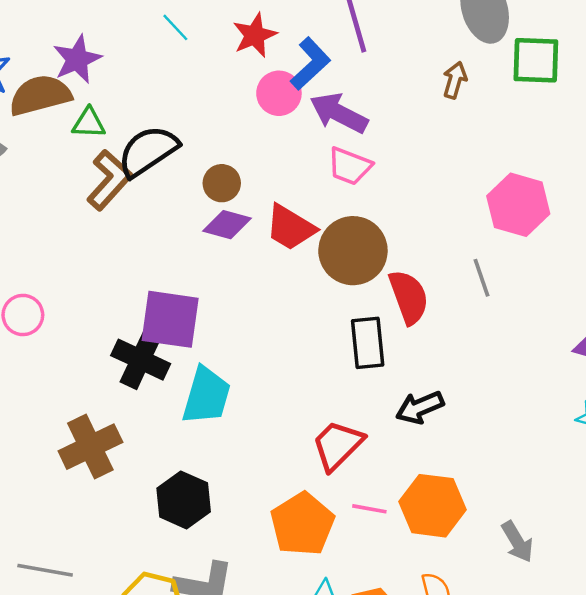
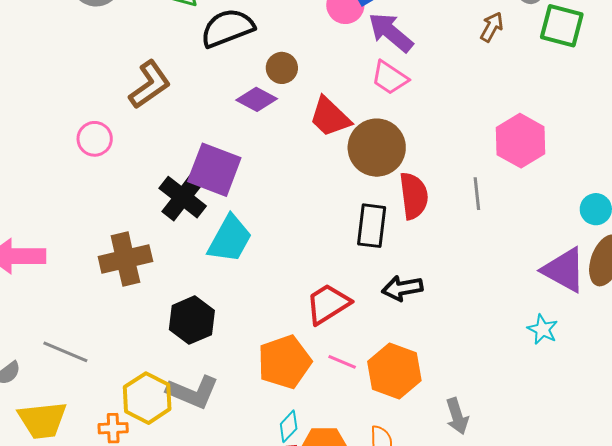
brown L-shape: (109, 180) -> (150, 85), moved
purple diamond: (227, 225) -> (257, 99), moved

